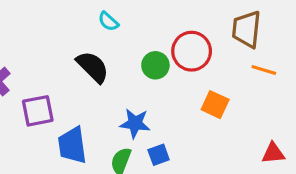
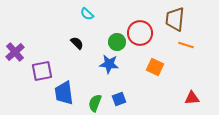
black semicircle: (93, 67) -> (77, 43), size x0.6
blue star: (135, 123) -> (109, 64), moved

